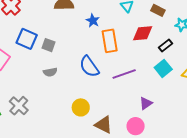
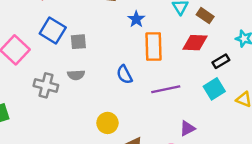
brown rectangle: (158, 10) -> (205, 16), moved
gray square: (48, 45) -> (78, 42), turned -32
blue semicircle: (89, 67) -> (124, 75), size x0.7
gray cross: (19, 106) -> (46, 85), moved, turned -36

